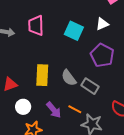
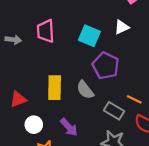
purple pentagon: (102, 55) -> (106, 66), moved
gray rectangle: (90, 86) -> (114, 111), moved
orange line: (75, 109) -> (134, 99), moved

